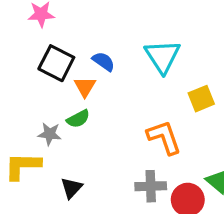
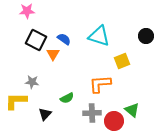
cyan triangle: (162, 56) -> (99, 36), turned -40
green semicircle: (78, 119) -> (67, 98), moved
orange L-shape: (164, 137) -> (100, 84), turned -75

